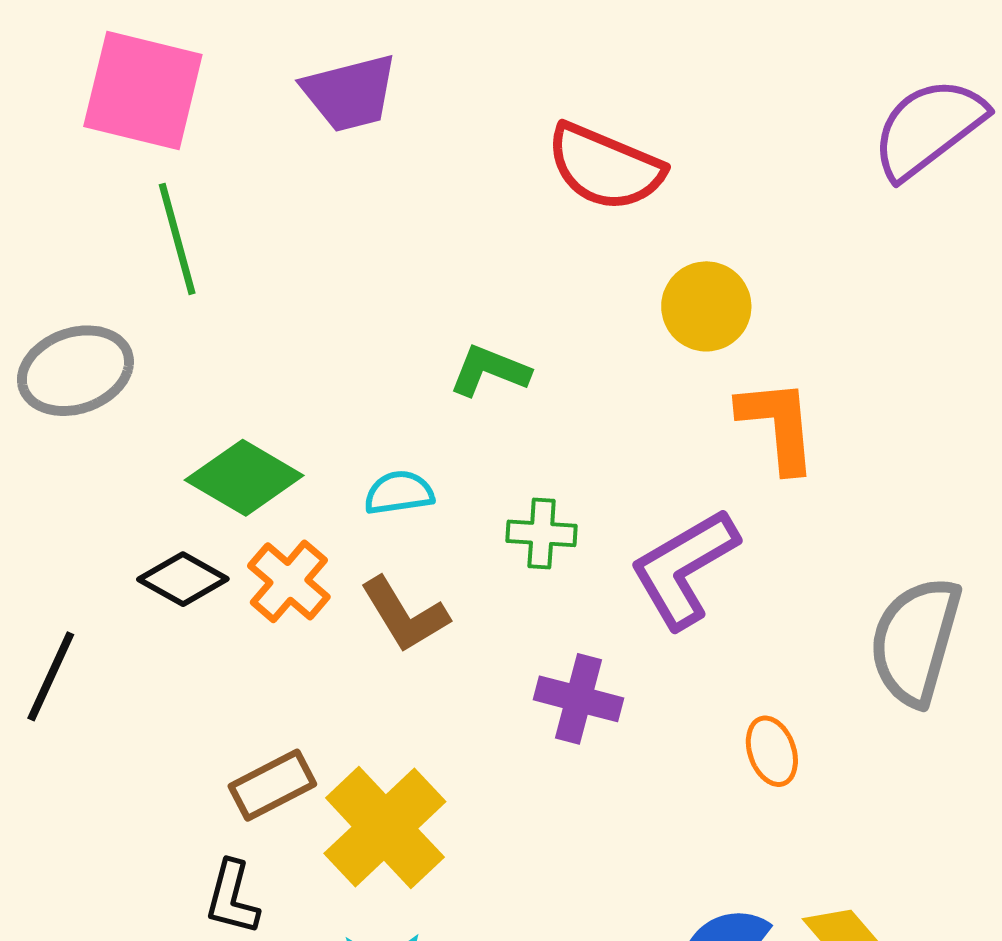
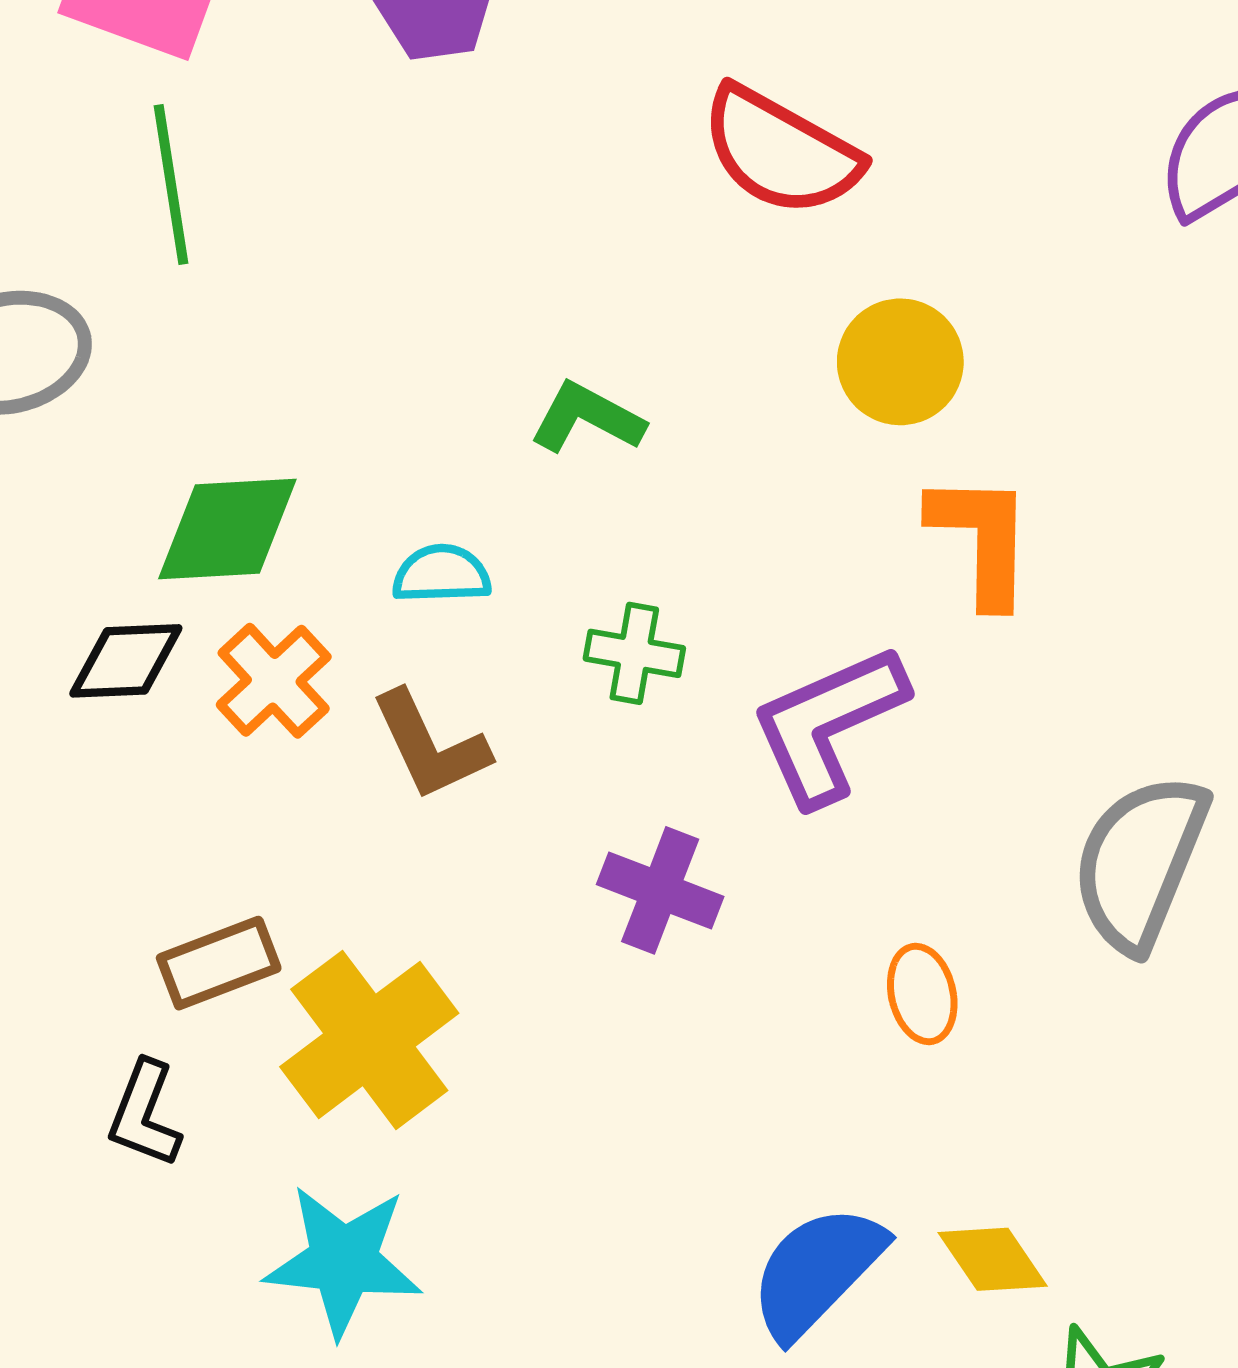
green diamond: (244, 478) -> (227, 529), turned -40
black diamond: (183, 579) -> (126, 661), turned -38

